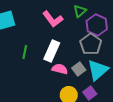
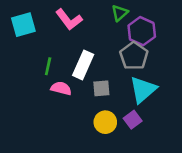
pink L-shape: (53, 19) -> (69, 19), moved
pink semicircle: (60, 69) -> (61, 88), moved
gray square: (79, 69) -> (101, 88), moved, turned 32

